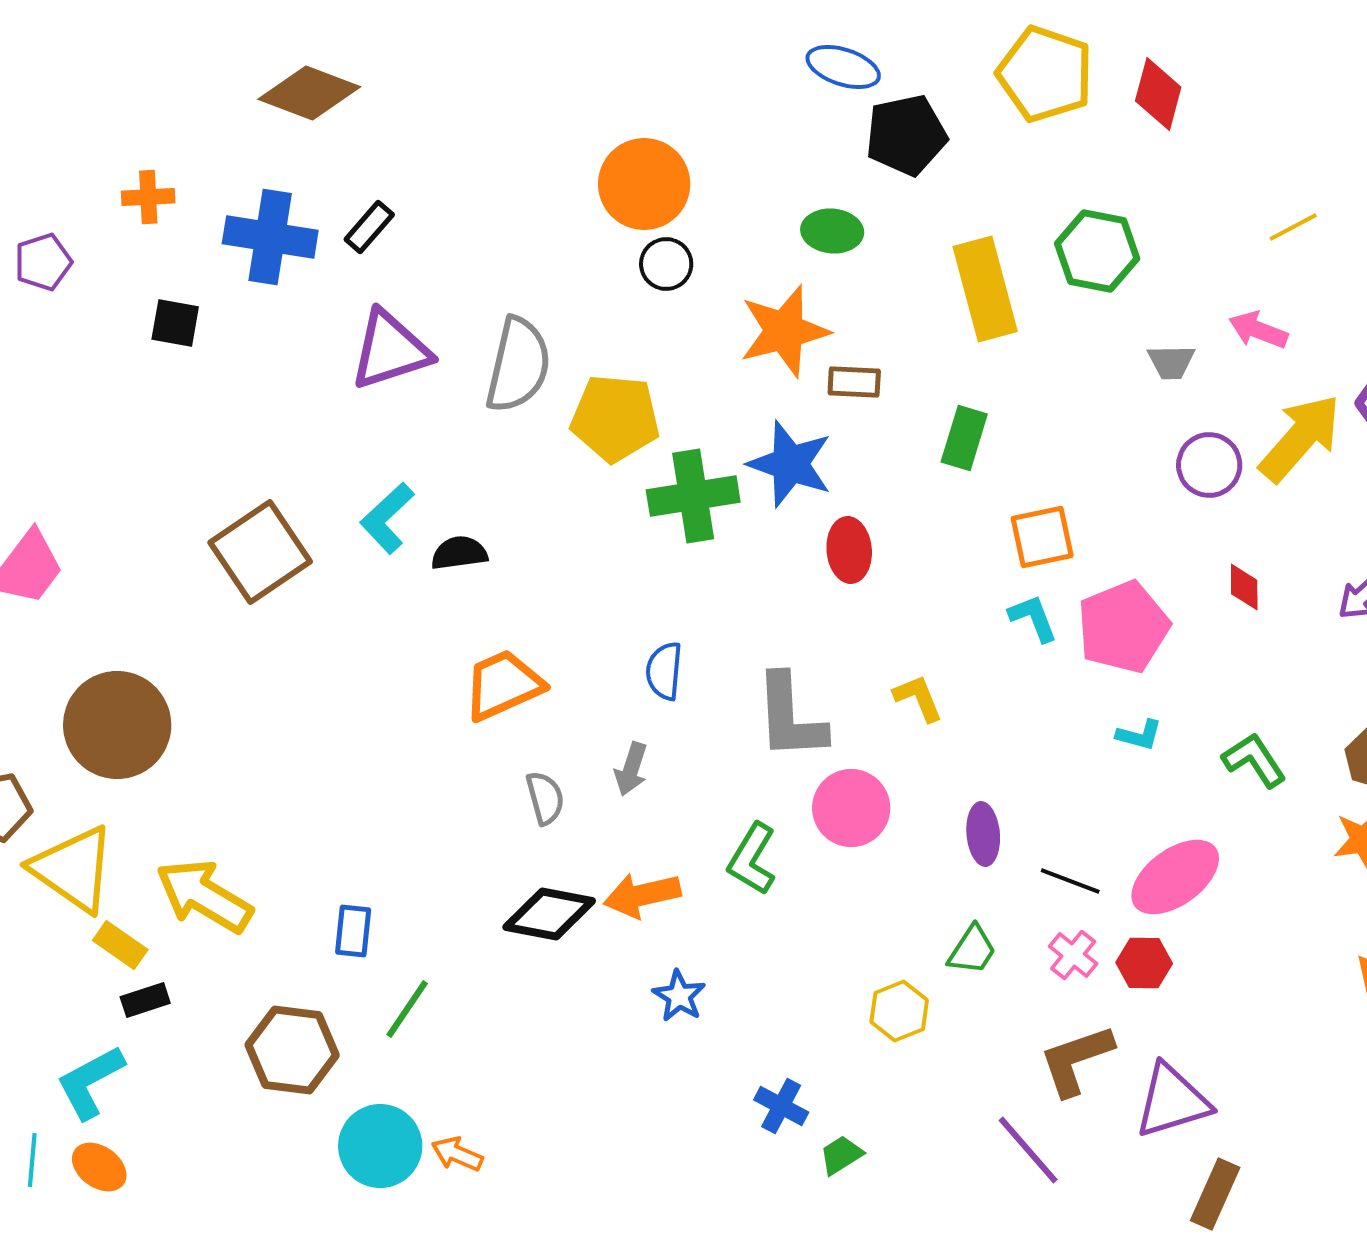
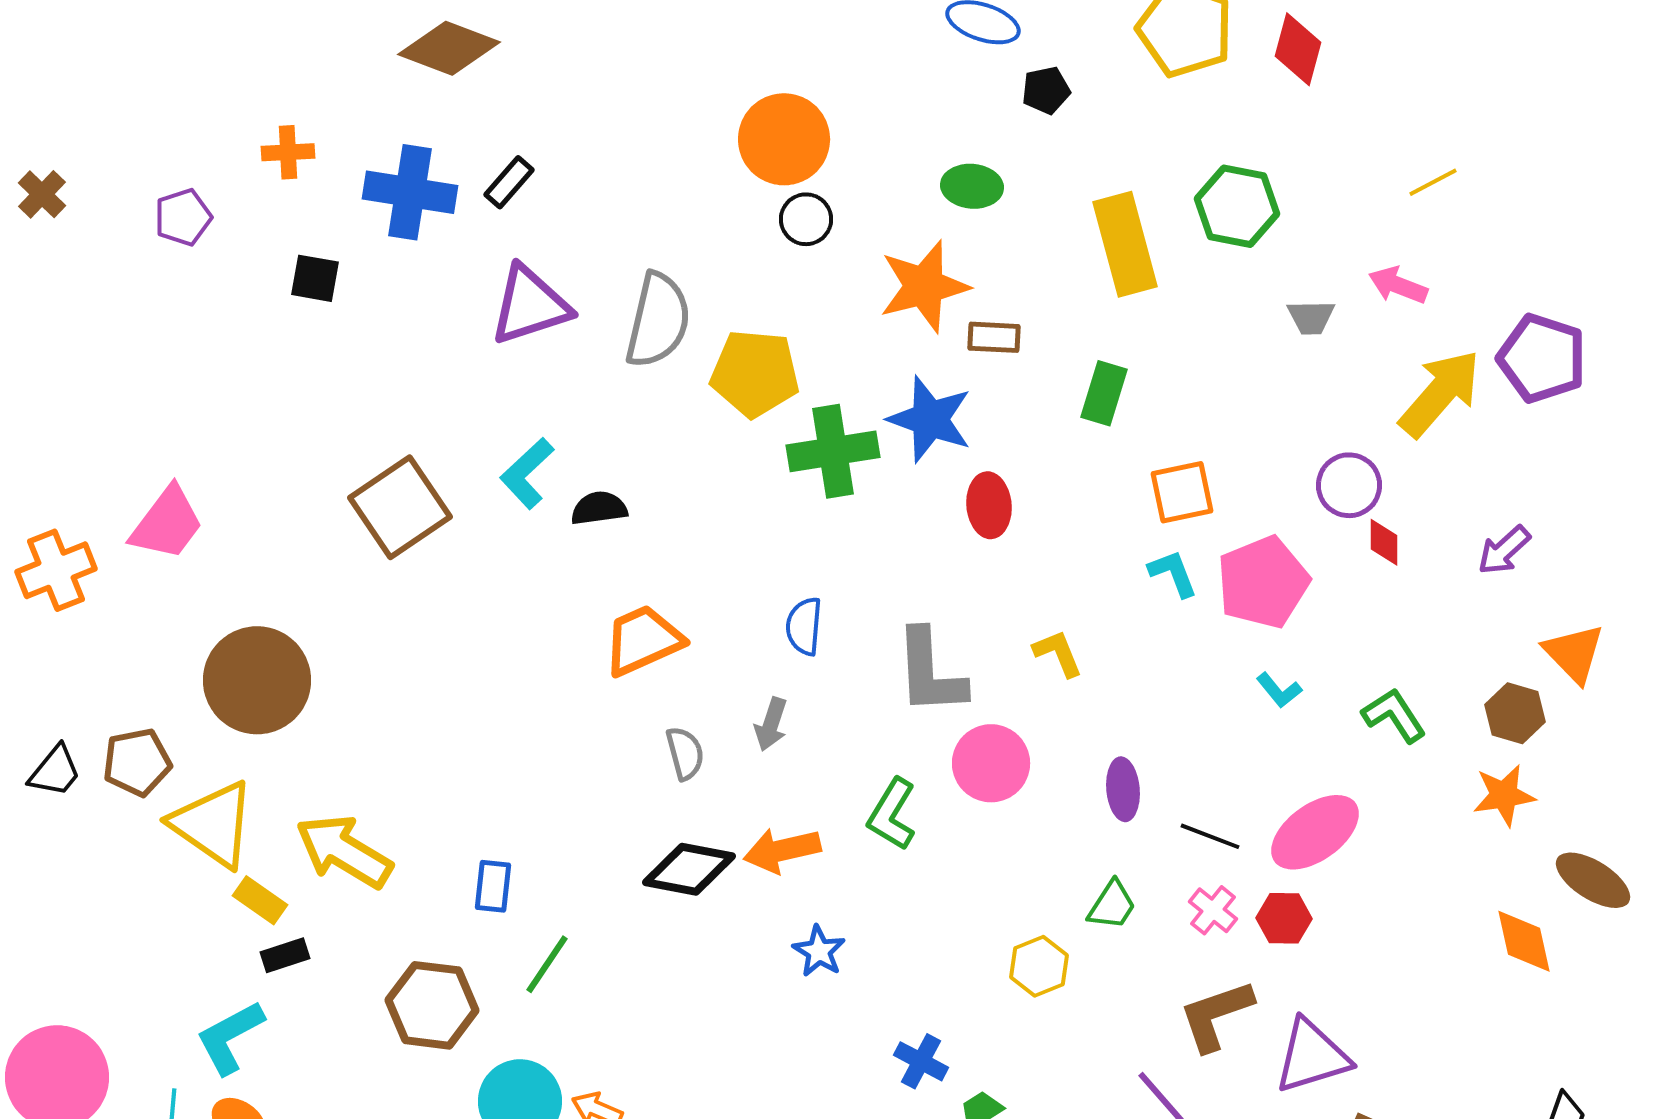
black pentagon: (906, 135) -> (1046, 90), size x0.6
purple circle: (1209, 465) -> (1349, 485), moved
cyan L-shape: (1139, 735) -> (1279, 690), turned 36

